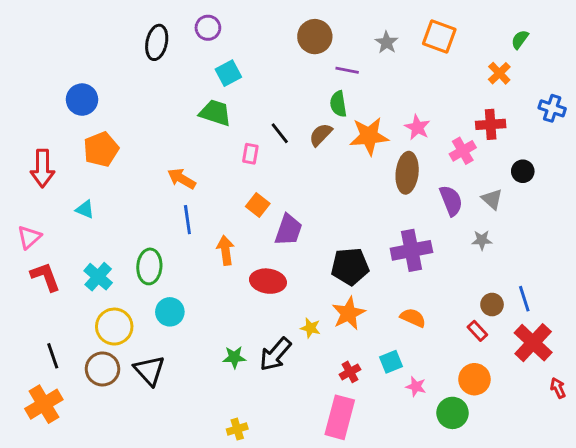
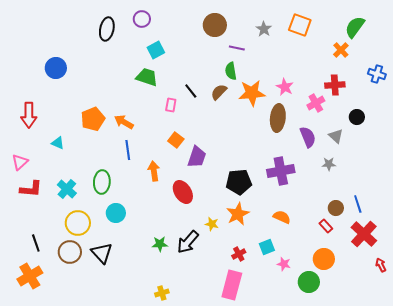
green semicircle: (520, 39) -> (355, 27), size x1.6
orange pentagon: (101, 149) -> (93, 119), moved
red L-shape: (45, 277) -> (31, 189), turned 115
red ellipse: (268, 281) -> (183, 192), turned 50

